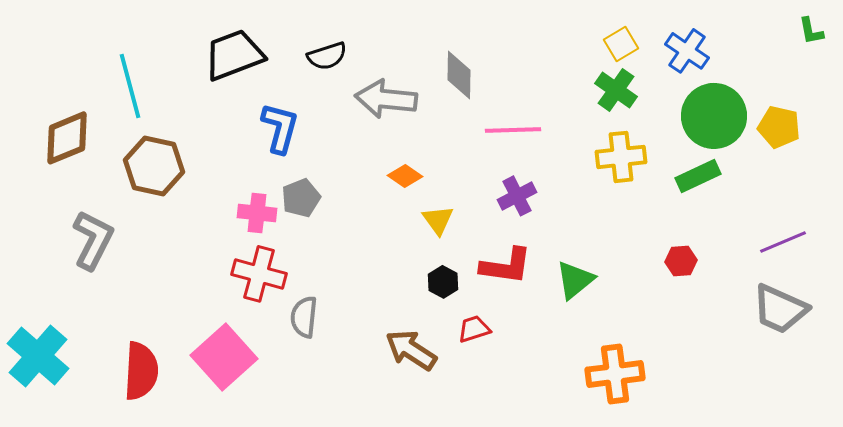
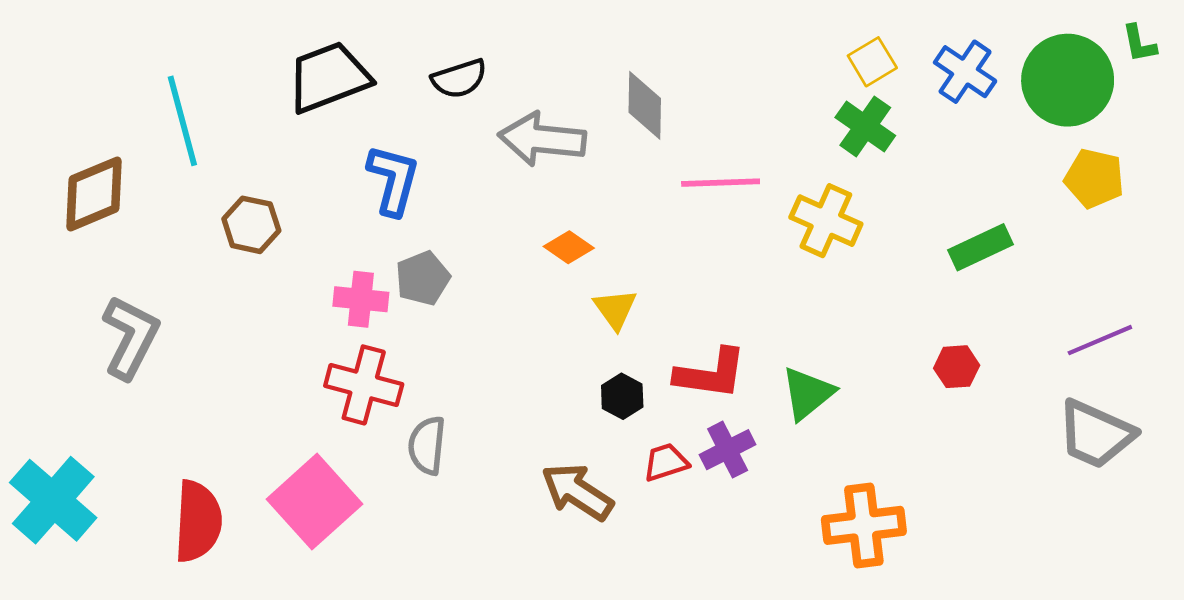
green circle: (714, 116) -> (1068, 80), moved
yellow cross: (621, 157) -> (826, 221), moved, turned 30
brown hexagon: (154, 166) -> (251, 225), moved, size x0.7
purple cross: (517, 196) -> (728, 450), moved

